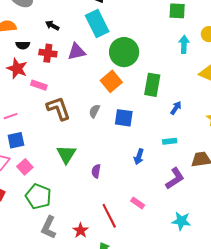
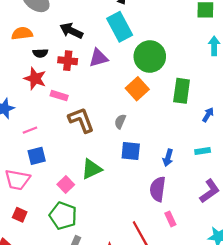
black arrow: (52, 25) -> (71, 31), size x1.5
blue square: (124, 118) -> (131, 151), moved
green triangle: (66, 154) -> (92, 169), turned 35
blue arrow: (139, 157) -> (168, 158), moved
pink square: (25, 167) -> (66, 184), moved
purple semicircle: (96, 171) -> (158, 189), moved, size x1.6
pink rectangle: (138, 203) -> (170, 219), turned 32

